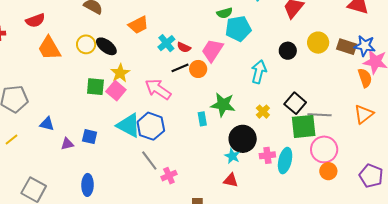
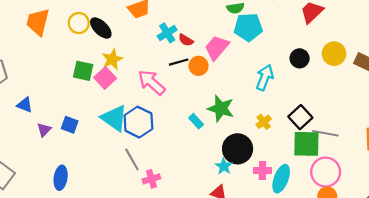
orange trapezoid: (49, 48) -> (38, 22), turned 36
cyan rectangle: (202, 119) -> (196, 121), turned -40
purple triangle: (67, 144) -> (44, 130), turned -40

